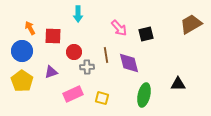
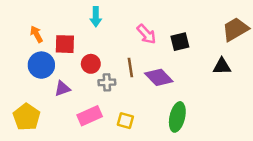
blue circle: (22, 51) -> (41, 65), moved
purple diamond: (129, 63) -> (159, 77), turned -30
yellow pentagon: (22, 81) -> (27, 117), moved
black triangle: (178, 84) -> (222, 66), moved

